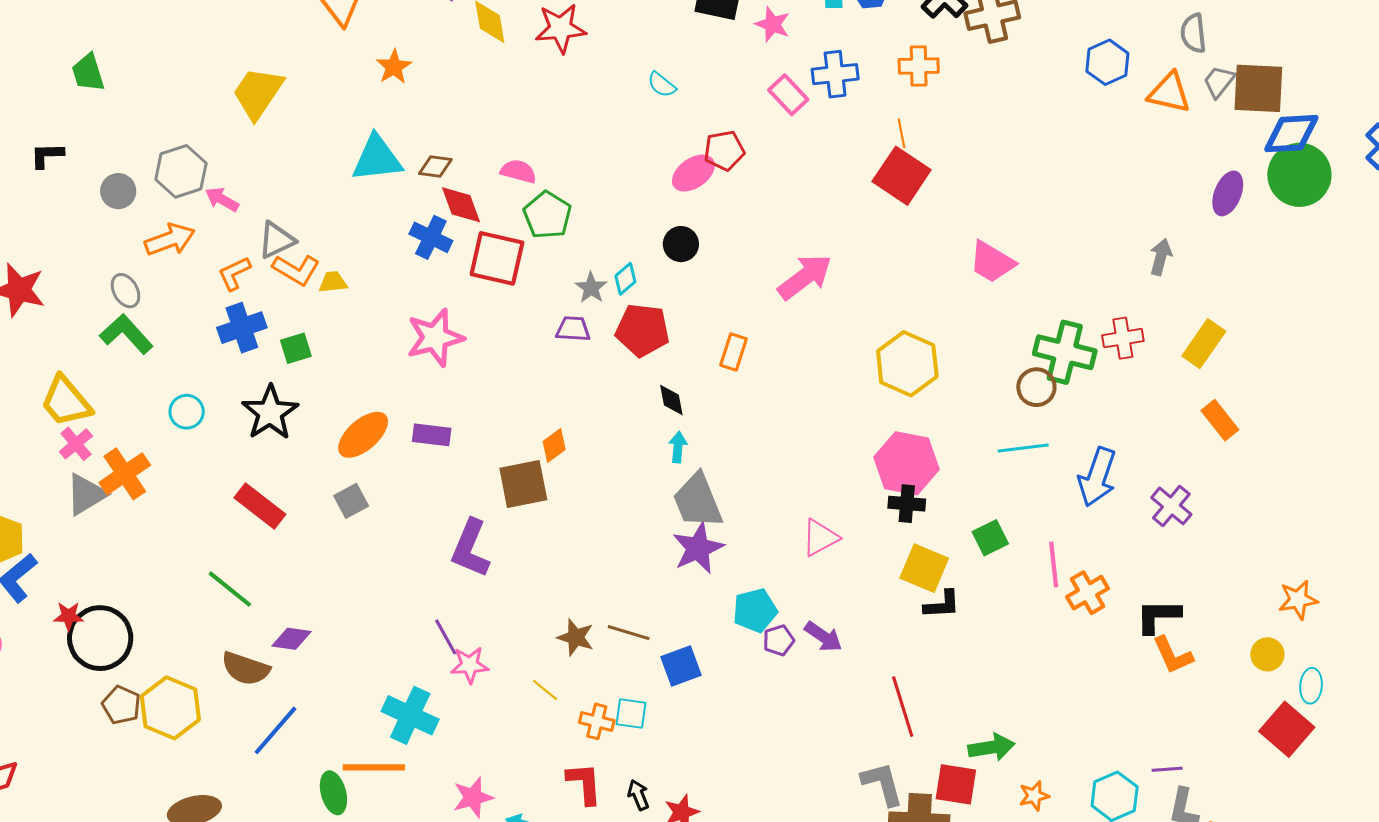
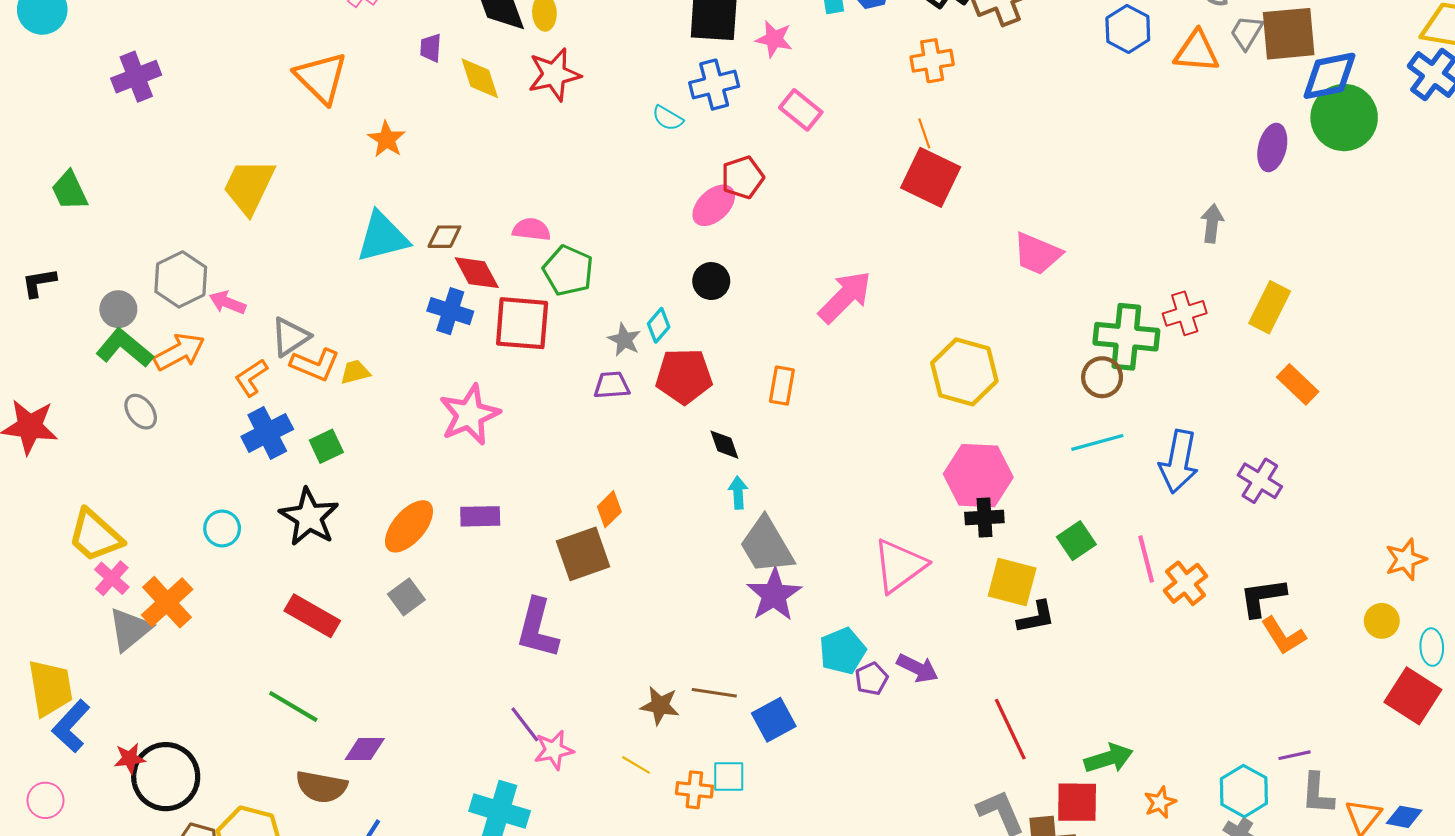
blue cross: (835, 74) -> (714, 85), moved
green L-shape: (126, 334) -> (124, 348), moved
pink triangle: (820, 538) -> (899, 566), size x1.4

